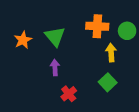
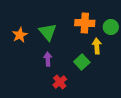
green square: (108, 82) -> (82, 62), moved

